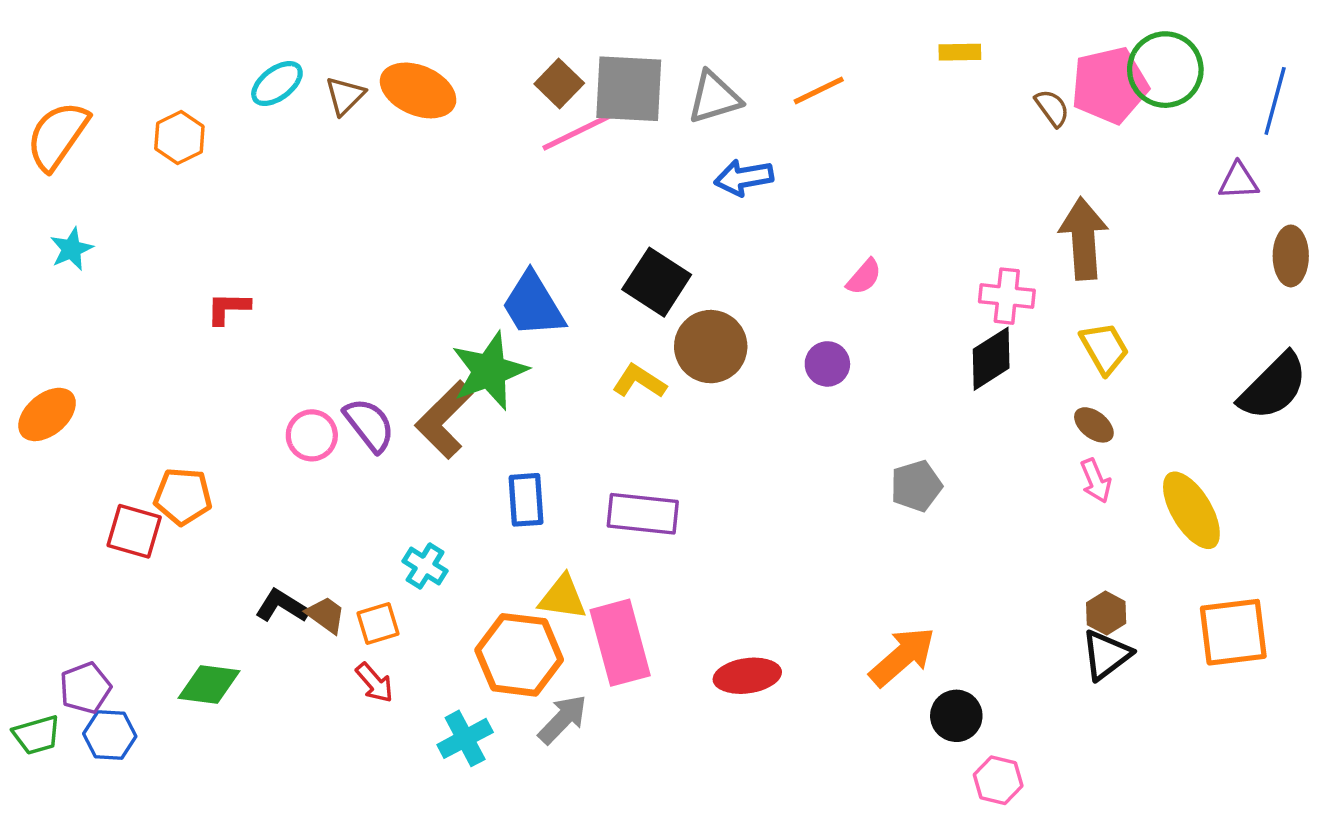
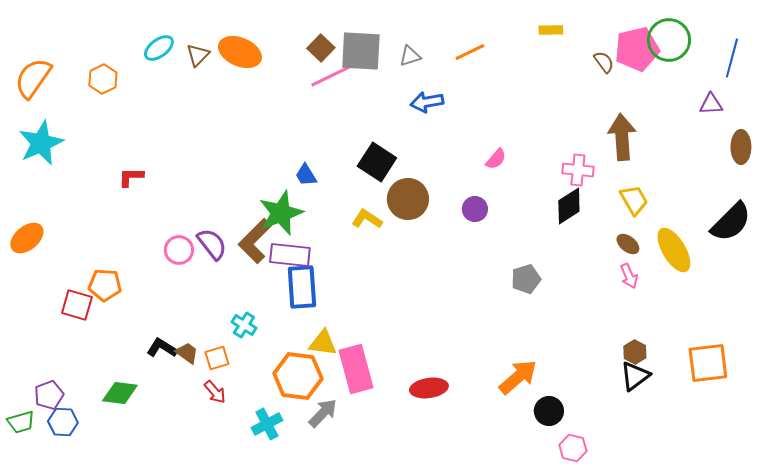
gray triangle: (714, 97) -> (410, 56), size x0.7
cyan star: (71, 249) -> (41, 143), size x1.8
blue trapezoid: (533, 305) -> (306, 175), size x0.6
blue rectangle: (526, 500) -> (302, 287), size x1.4
yellow ellipse: (1191, 510) -> (674, 250), moved
purple rectangle: (643, 514) -> (290, 255), moved

